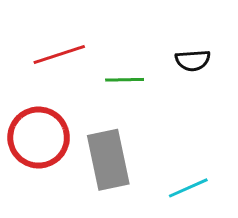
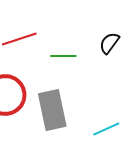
black semicircle: (193, 60) -> (109, 43), turned 130

